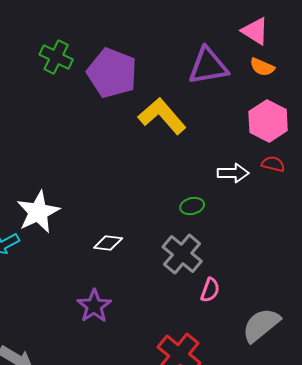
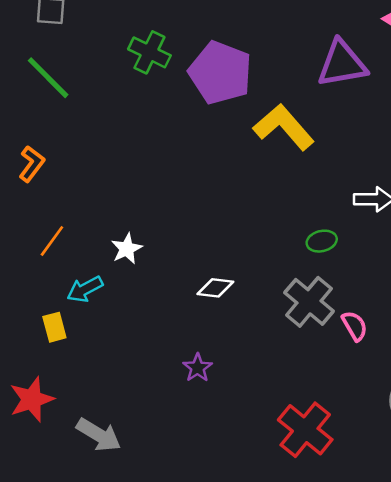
white star: (38, 212) -> (127, 249), size x0.6
pink semicircle: (210, 290) -> (355, 326), moved, turned -50
purple star: (94, 306) -> (198, 368), size x0.7

